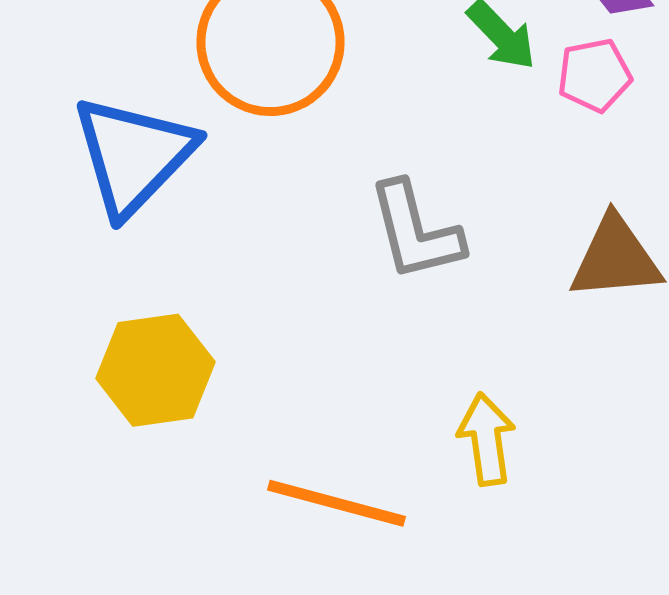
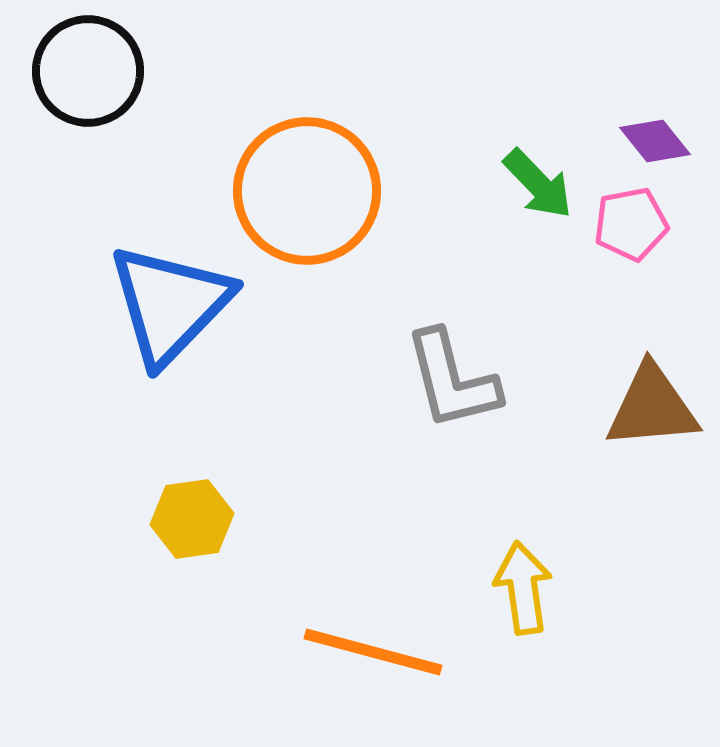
yellow hexagon: (155, 370) -> (192, 519), size x0.7

